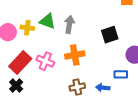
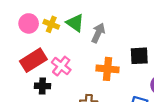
orange cross: (75, 55) -> (108, 69), moved
black cross: (16, 86) -> (42, 86), moved, turned 32

